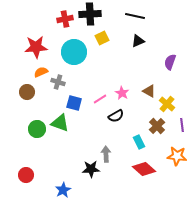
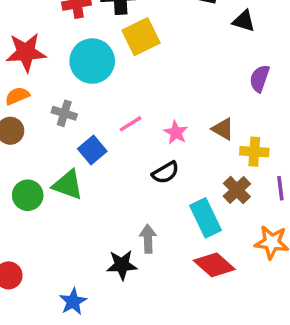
yellow square: (102, 38) -> (141, 37), size x1.5
black triangle: (138, 41) -> (244, 21), moved, turned 40
orange semicircle: (41, 72) -> (17, 96), moved
pink line: (100, 99) -> (131, 124), moved
blue square: (74, 103) -> (92, 150), turned 35
yellow cross: (167, 104) -> (254, 152), turned -35
cyan rectangle: (139, 142) -> (205, 218), size x1.5

